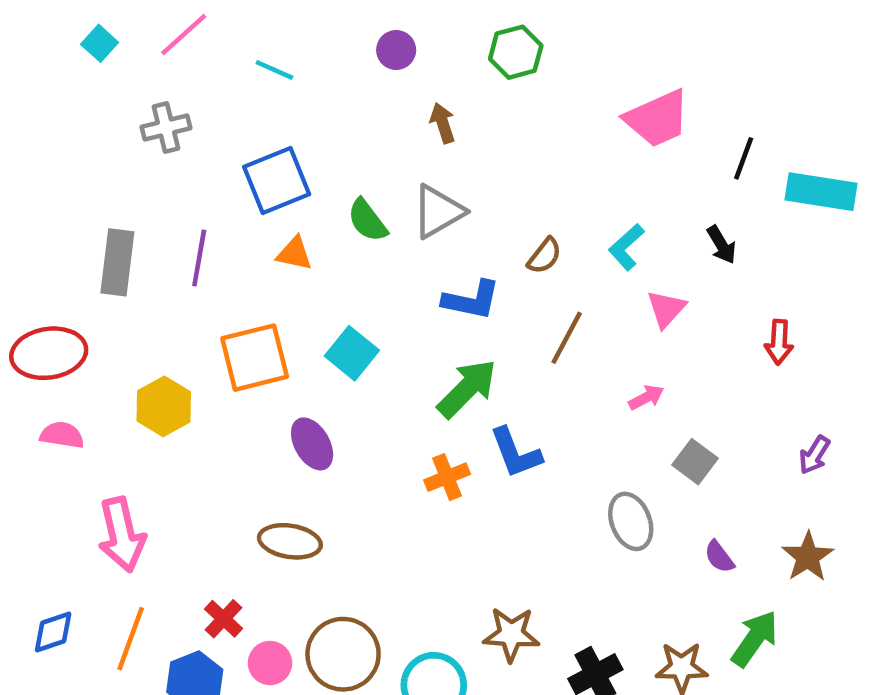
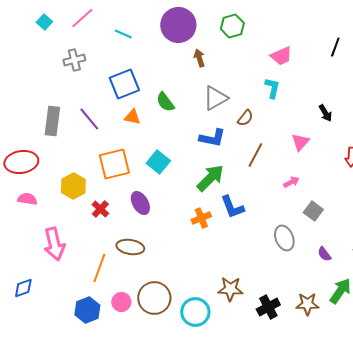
purple circle: (396, 50) -> (178, 25), size x2.0
pink trapezoid: (657, 119) -> (281, 56), moved, size x0.7
black line: (744, 158) -> (335, 47), moved
gray triangle: (438, 212) -> (215, 98), moved
cyan L-shape: (626, 247) -> (272, 88), moved, turned 145
purple line: (199, 258) -> (89, 119), turned -50
red cross: (224, 619) -> (100, 209), moved
orange line: (131, 639) -> (99, 268), moved

